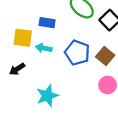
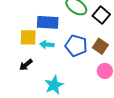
blue rectangle: (47, 23) -> (48, 22), size x1.5

